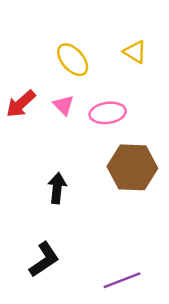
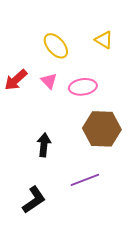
purple line: (122, 280) -> (85, 180), moved

